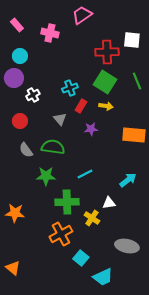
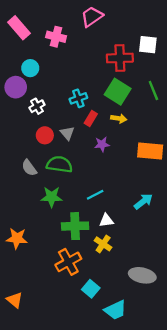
pink rectangle: (17, 25) -> (19, 28), size x1.5
cyan circle: (20, 56) -> (30, 68), moved
red circle: (20, 121) -> (45, 135), moved
white triangle: (109, 203) -> (106, 220), moved

